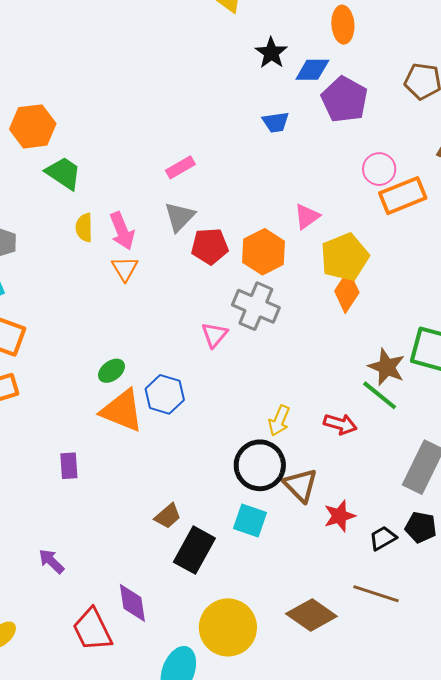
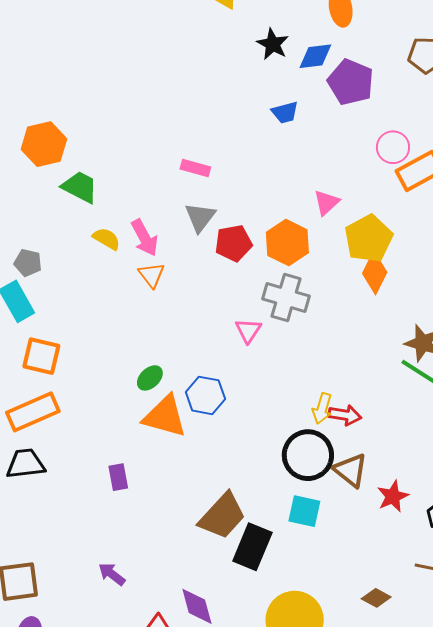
pink rectangle: (180, 167) -> (195, 168), turned 52
yellow semicircle: (84, 228) -> (106, 239), turned 128
red arrow: (340, 424) -> (345, 415), moved
brown trapezoid: (168, 516) -> (222, 516), size x1.8
brown diamond: (311, 615) -> (376, 598), size x0.6

